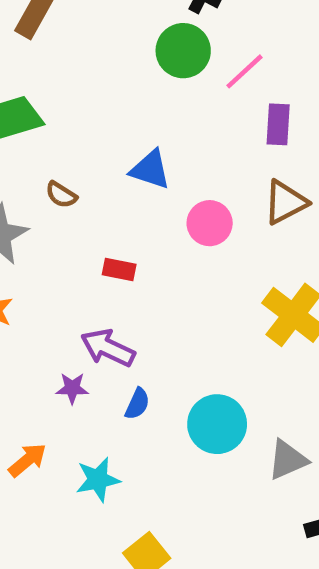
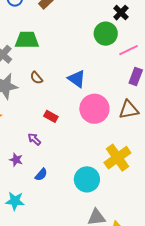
pink circle: (210, 223) -> (94, 109), size x1.5
purple arrow: (108, 348) -> (34, 139), moved, size x0.6
cyan circle: (217, 424) -> (87, 179), moved

